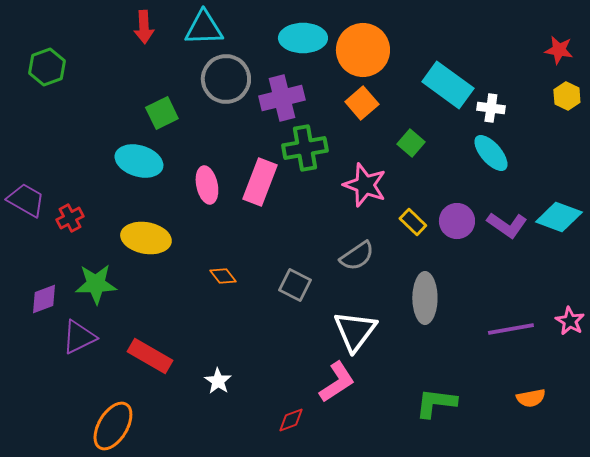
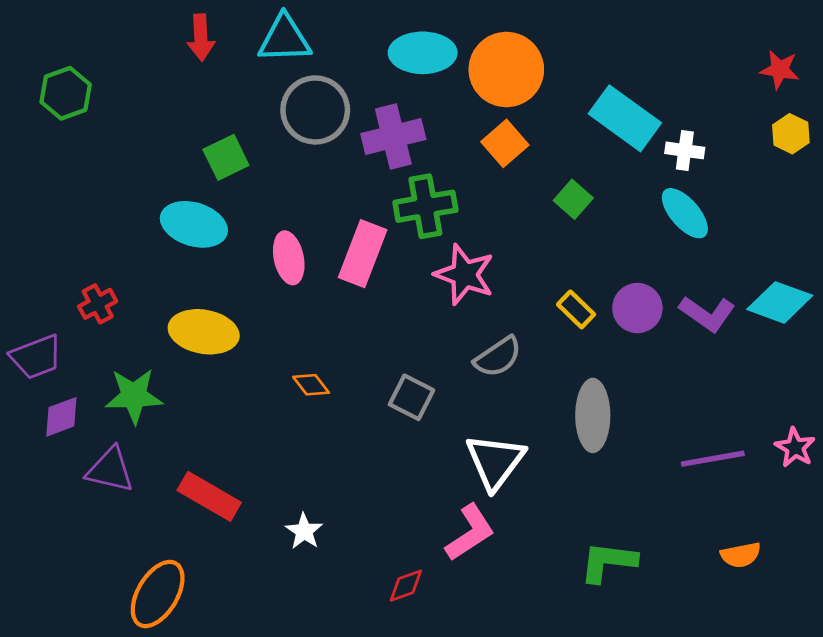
pink star: (365, 185) -> (464, 275), moved
purple trapezoid: (26, 200) -> (36, 357), moved, turned 129
purple triangle: (79, 337) -> (110, 470), turned 39

